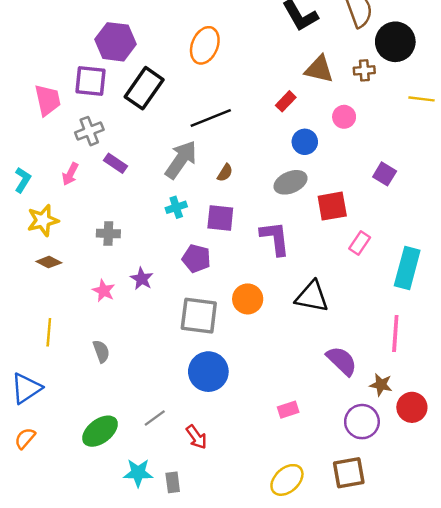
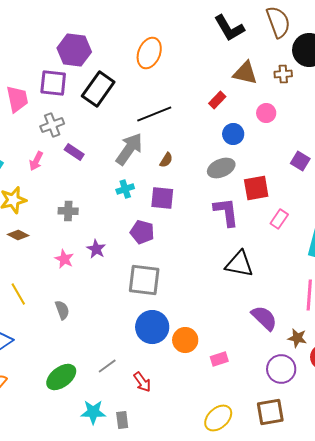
purple L-shape: (275, 238) -> (226, 212), moved
orange circle: (248, 299) -> (185, 340), moved
yellow line: (49, 332) -> (18, 294), turned -35

